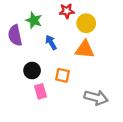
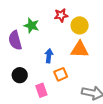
blue arrow: (51, 42) -> (49, 56), moved, turned 40
black circle: (32, 71) -> (20, 75), moved
orange square: (63, 75) -> (61, 74), turned -32

